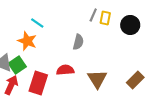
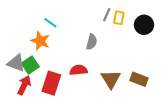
brown rectangle: (135, 80) -> (139, 79), moved, turned 66

